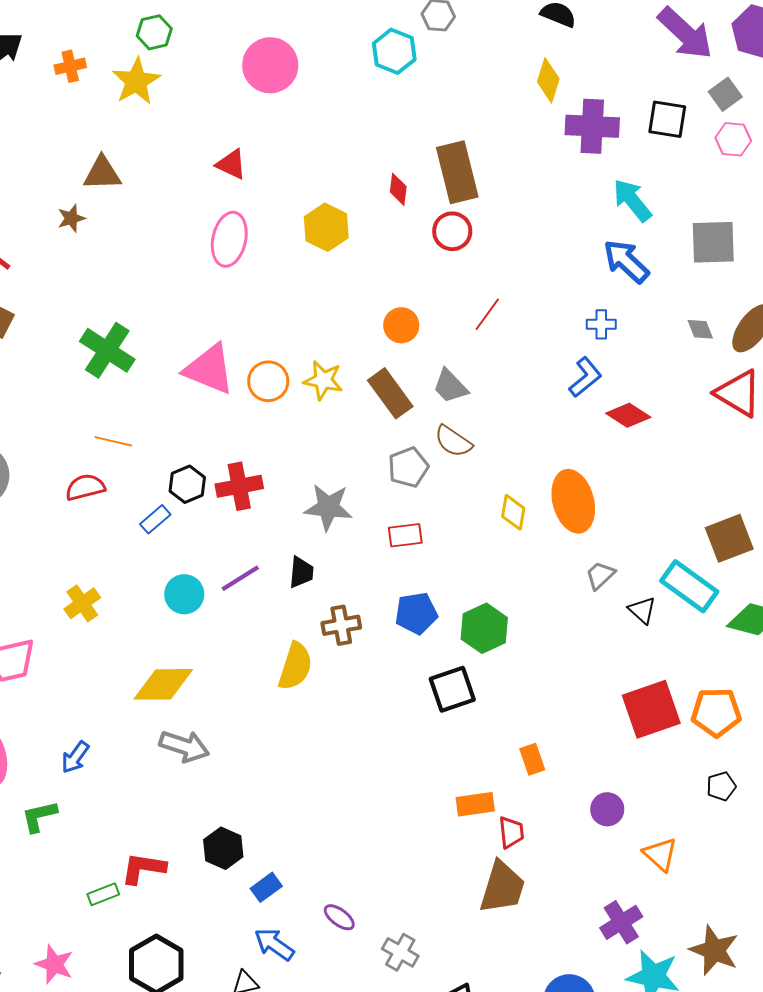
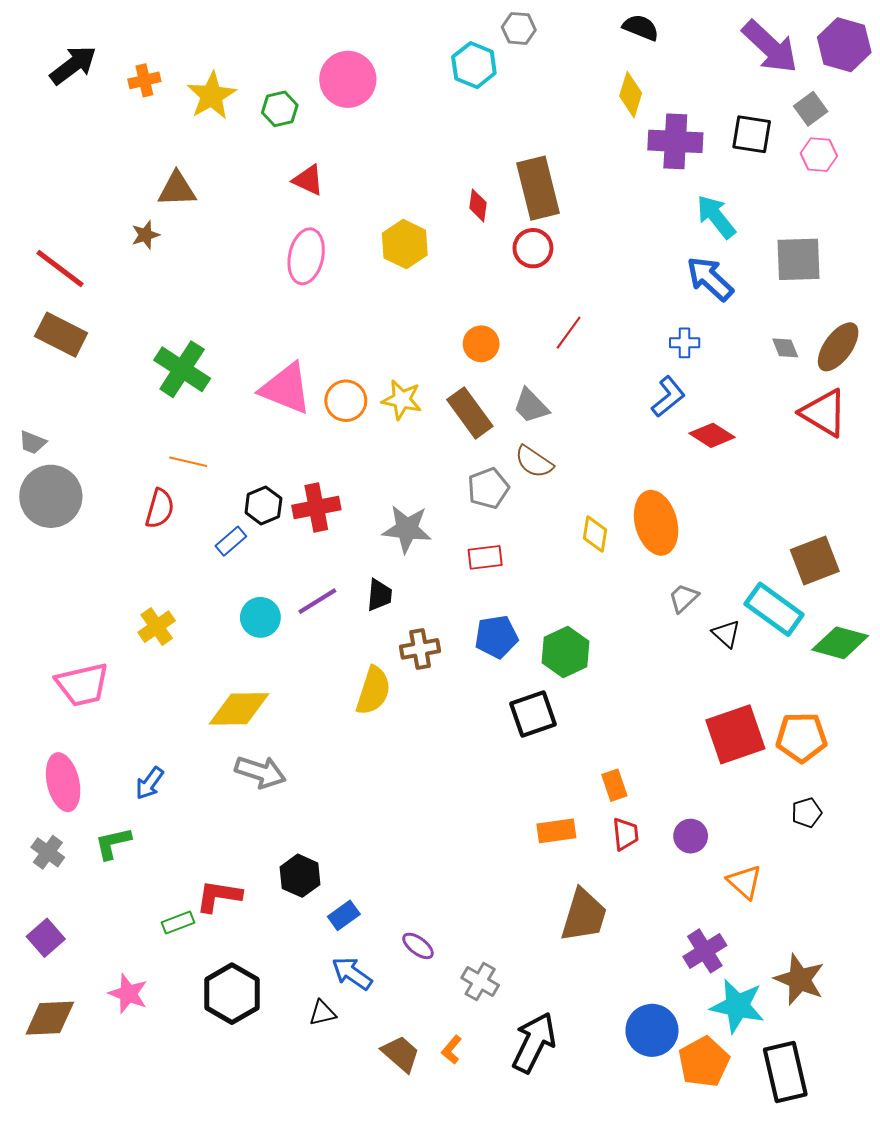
green hexagon: (154, 32) -> (280, 109), moved
red semicircle: (85, 487) -> (160, 509), turned 120
red trapezoid: (511, 832) -> (626, 834), moved

